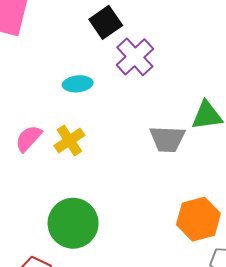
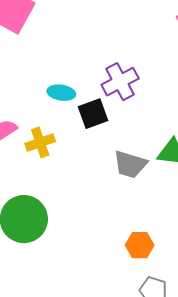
black square: (106, 22) -> (93, 114), moved
orange hexagon: (198, 219) -> (140, 245), size x0.7

